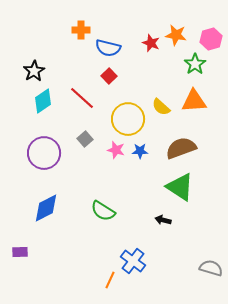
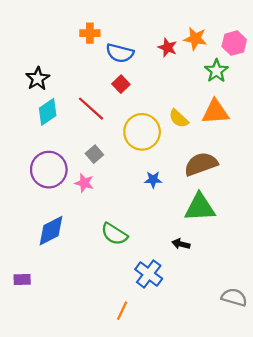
pink star: (116, 150) -> (84, 183), moved
blue star: (140, 151) -> (153, 180), moved
green triangle: (180, 187) -> (200, 207), turned -36
blue cross: (133, 261) -> (149, 274), moved

